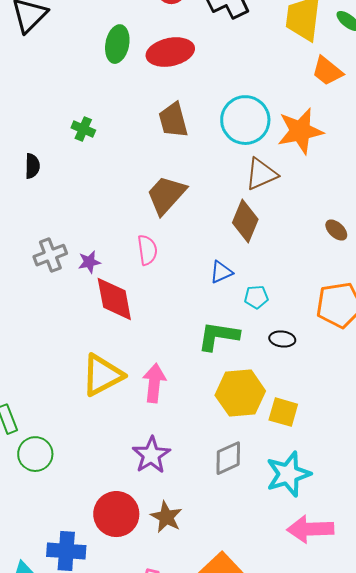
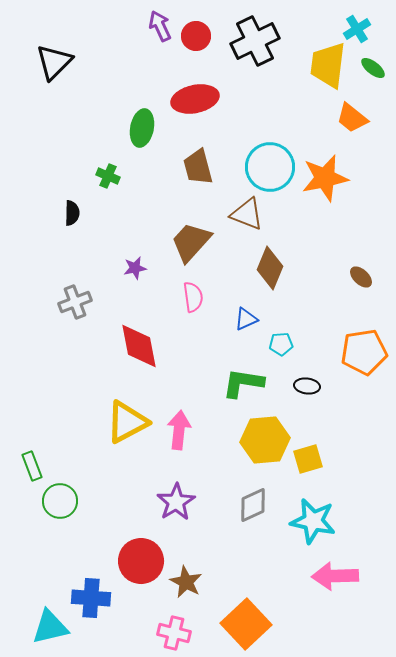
green ellipse: (117, 44) -> (142, 128), moved
black semicircle: (32, 166) -> (72, 213), moved
brown triangle: (261, 174) -> (247, 214), moved, turned 45
pink semicircle: (147, 250) -> (193, 297), moved
purple star: (89, 262) -> (135, 268), moved
yellow square: (283, 412) -> (308, 459), turned -32
cyan star: (288, 474) -> (313, 521), turned 30
brown star: (166, 517) -> (186, 582), moved

